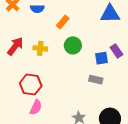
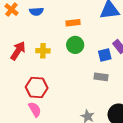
orange rectangle: (63, 22) -> (73, 23), moved, turned 48
pink semicircle: (36, 107) -> (35, 109), moved, turned -49

